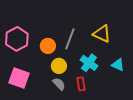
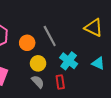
yellow triangle: (102, 34) -> (94, 28), moved
gray line: (70, 39) -> (50, 36), turned -50

